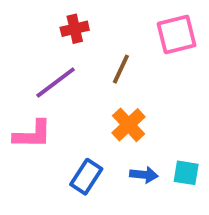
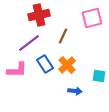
red cross: (75, 29) -> (39, 15), size x1.5
cyan square: (186, 173) -> (99, 76), moved
blue rectangle: (86, 177) -> (45, 64), moved, turned -66

